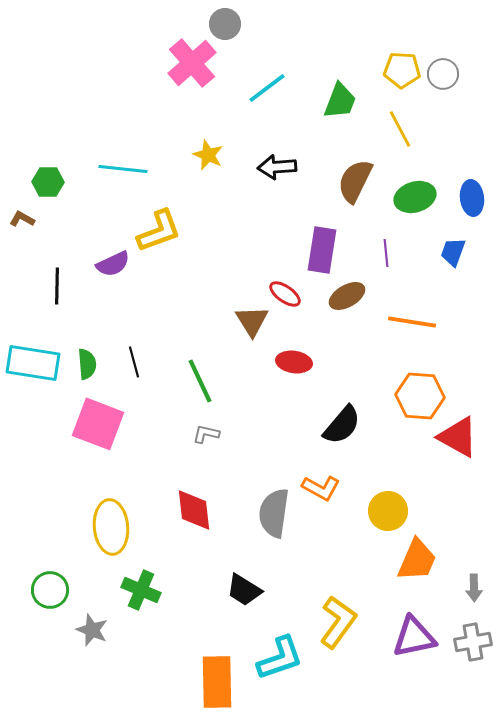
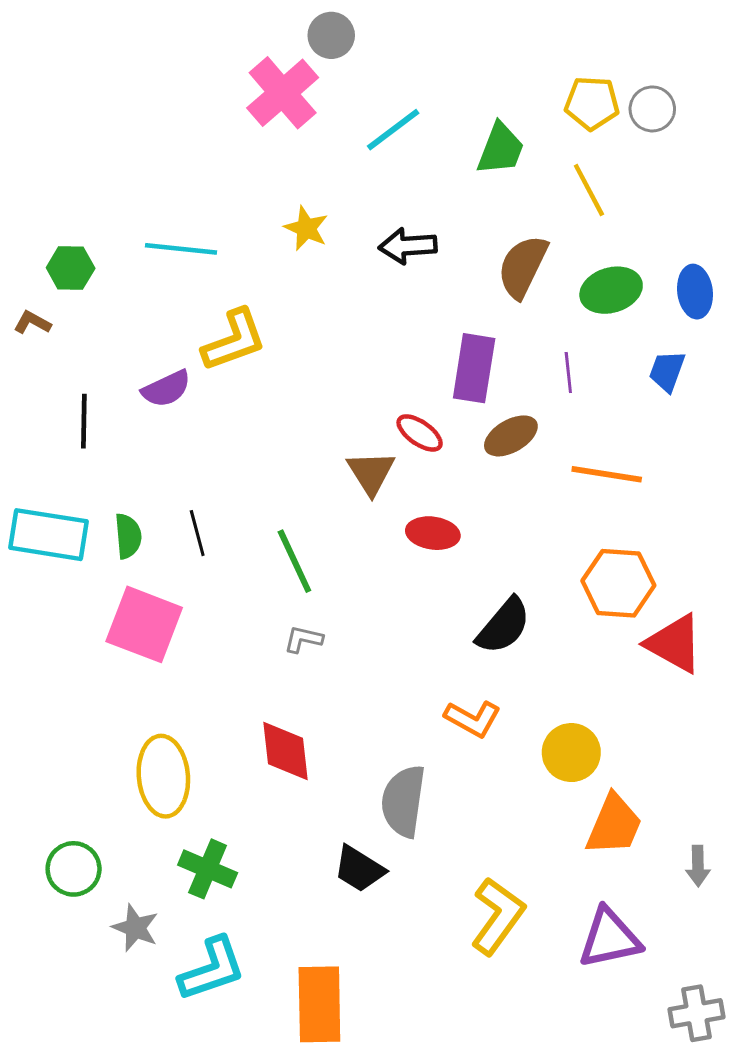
gray semicircle: (274, 513) -> (403, 801), moved
gray cross: (473, 642) -> (696, 1013), moved
cyan L-shape: (280, 658) -> (212, 969), moved

